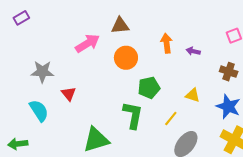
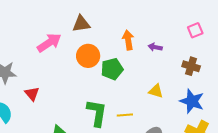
green pentagon: (149, 88) -> (112, 69), moved
yellow line: (171, 118) -> (125, 115), moved, turned 49

